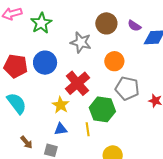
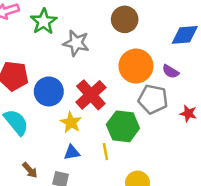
purple semicircle: (134, 26) -> (171, 72), moved
gray star: (81, 42) -> (76, 43), moved
orange circle: (114, 61) -> (136, 66), size x1.4
blue circle: (45, 63) -> (49, 91), moved

